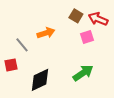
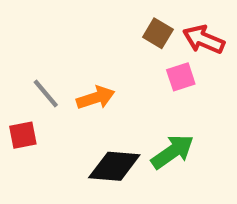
orange arrow: (46, 33) -> (96, 98), moved
black diamond: (40, 80) -> (114, 166), moved, turned 30

